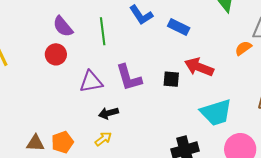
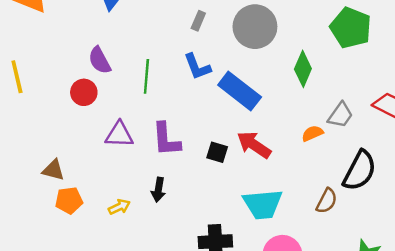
blue rectangle: (179, 27) -> (240, 91), size x1.6
black arrow: (109, 113) -> (158, 190), moved, turned -78
brown triangle: (35, 143) -> (53, 170), moved

